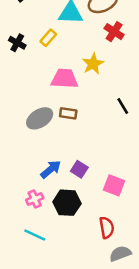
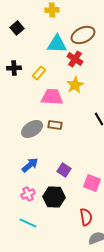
red cross: (114, 32) -> (75, 59), moved
yellow rectangle: (48, 38) -> (39, 73), moved
black cross: (17, 43) -> (14, 68), turned -32
blue arrow: (51, 169) -> (30, 165), moved

